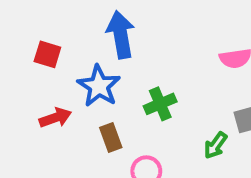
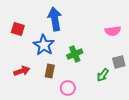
red arrow: (55, 118) -> (22, 71), moved
brown rectangle: (111, 137) -> (50, 71), turned 32

